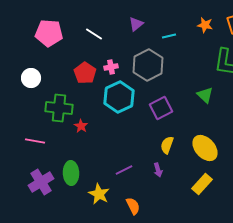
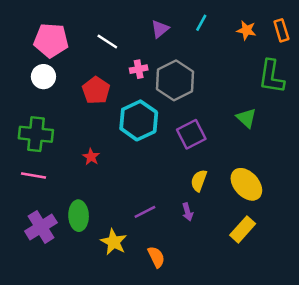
cyan line: (169, 36) -> (201, 23), moved, turned -48
pink cross: (111, 67) -> (139, 69), moved
white circle: (31, 78) -> (43, 77), moved
green cross: (59, 108) -> (36, 134), moved

